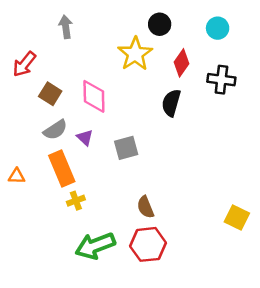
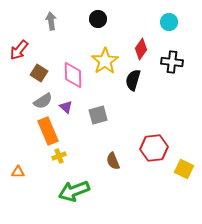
black circle: (160, 24) -> (98, 19), moved
yellow star: (135, 54) -> (105, 61), moved
orange triangle: (17, 176) -> (18, 172), moved
red hexagon: (148, 244) -> (154, 148), moved

